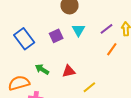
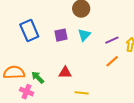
green arrow: (42, 69) -> (38, 77), moved
yellow line: (89, 87) -> (82, 93), turned 32

